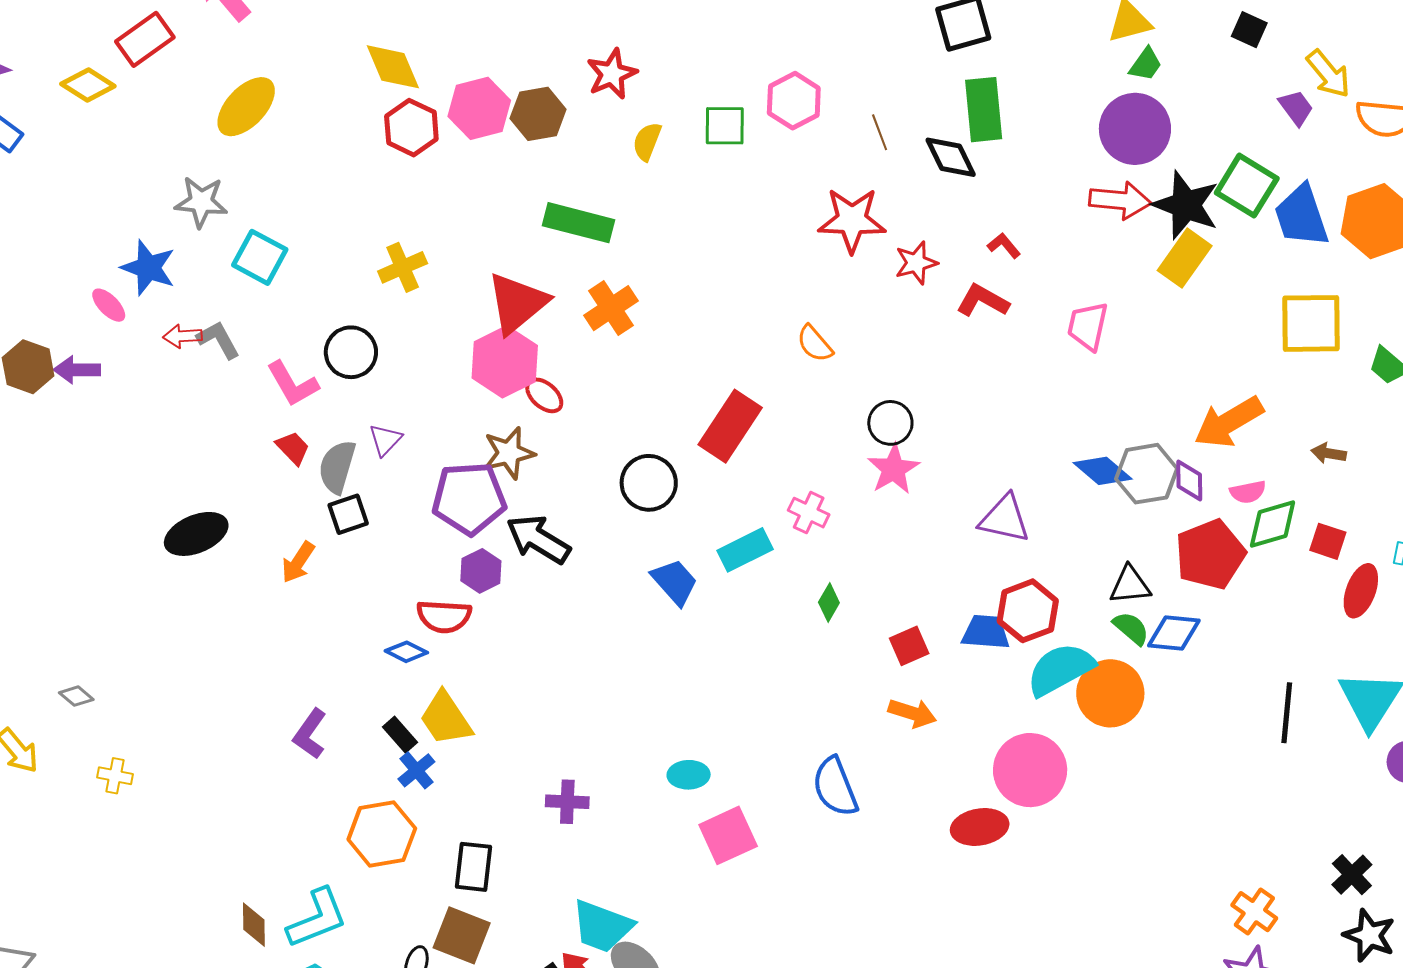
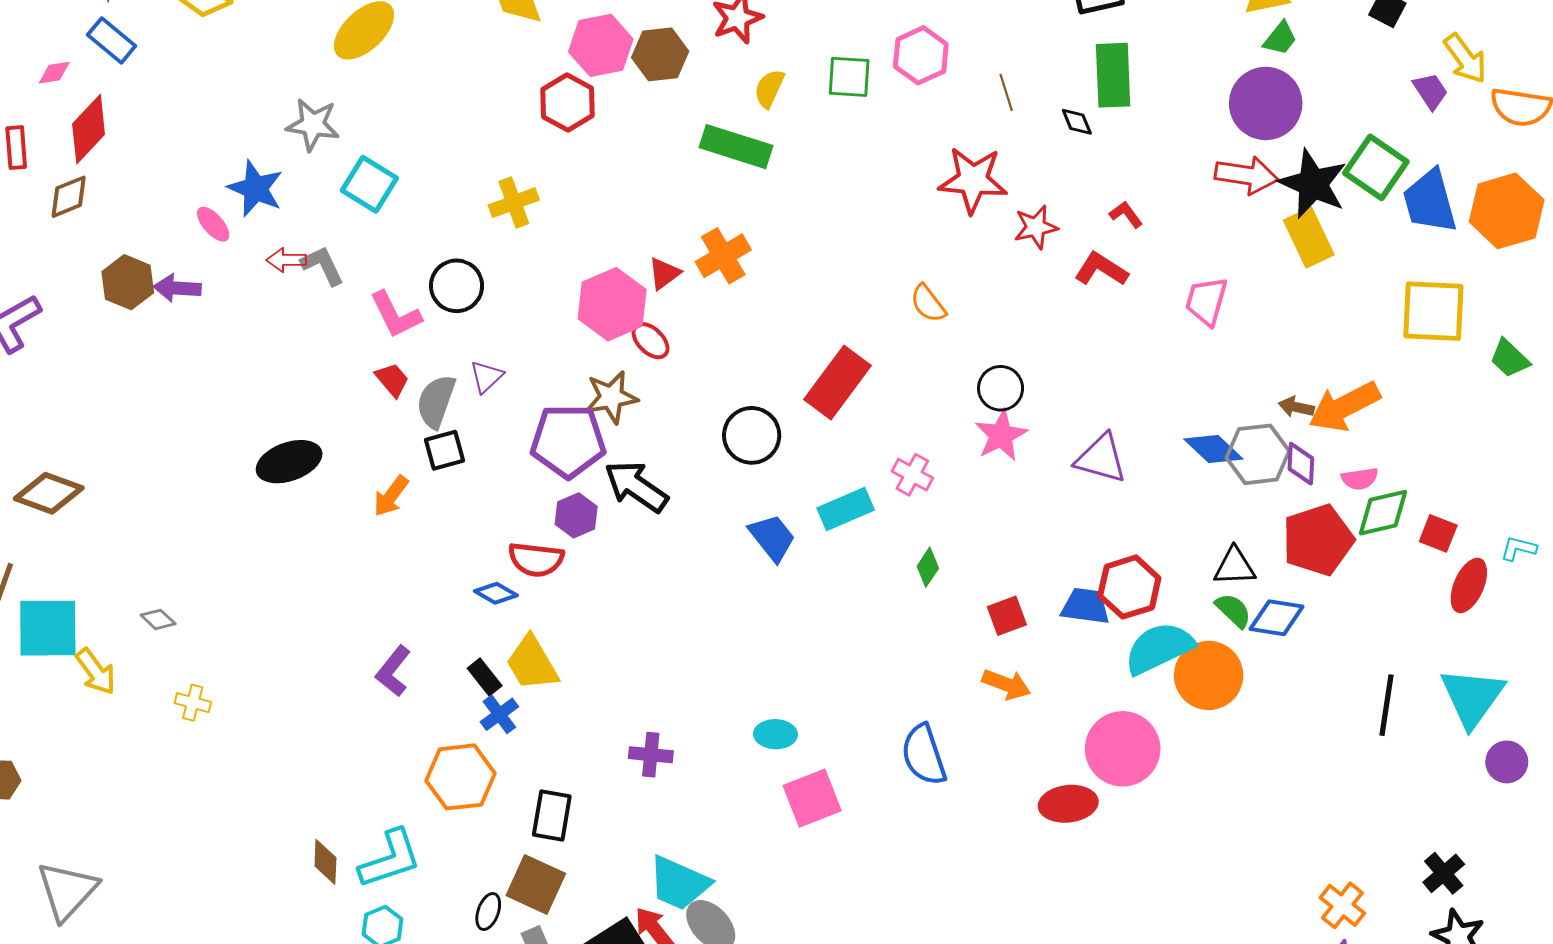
red hexagon: (411, 128) -> (568, 102), moved
black diamond: (951, 157) -> (1077, 122), size x0.6
green rectangle: (579, 223) -> (736, 147), moved
yellow rectangle: (1185, 258) -> (1309, 238), turned -64
red triangle: (517, 303) -> (664, 273), moved, size x0.5
brown arrow: (1329, 453) -> (1296, 407), moved
purple triangle: (1005, 519) -> (1101, 458), moved

